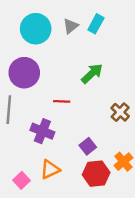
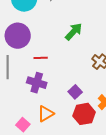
red line: (62, 101) -> (41, 58), moved

